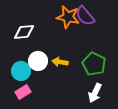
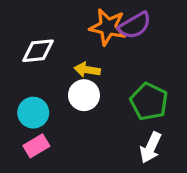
purple semicircle: (85, 16) -> (135, 25), turned -80
white circle: (38, 61) -> (84, 95), moved
yellow arrow: (60, 62) -> (87, 70), moved

